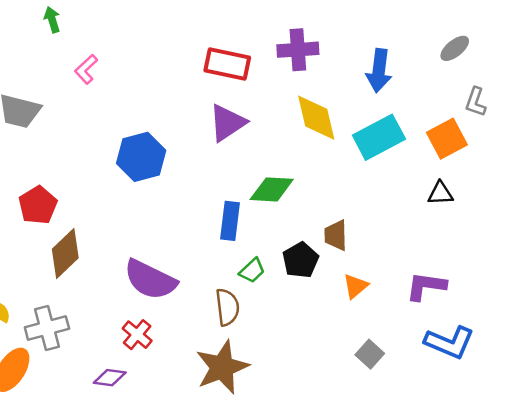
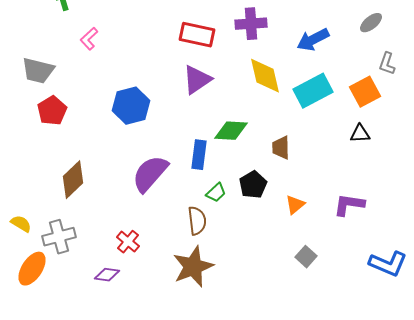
blue arrow: (379, 71) -> (313, 40), turned 56
red pentagon: (38, 205) -> (52, 111), moved
brown trapezoid: (336, 235) -> (281, 148), moved
purple semicircle: (150, 280) -> (150, 174), moved, turned 105
blue L-shape: (449, 342) -> (388, 264), moved

